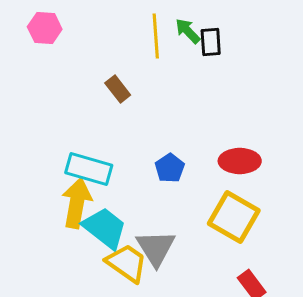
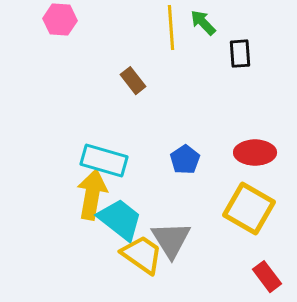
black rectangle: (211, 42) -> (240, 54), moved

